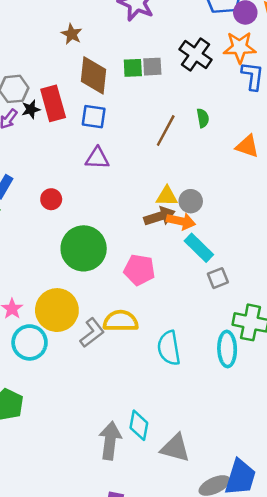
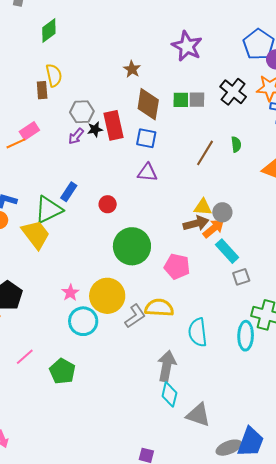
orange arrow: (181, 221) -> (214, 228), turned -55
gray arrow: (110, 441) -> (167, 366), moved

